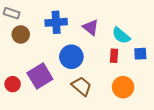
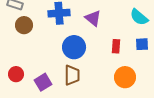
cyan semicircle: (121, 35) -> (139, 17), moved
purple square: (40, 76) -> (43, 82), moved, size x0.7
brown trapezoid: (81, 86) -> (72, 75), moved, turned 50

